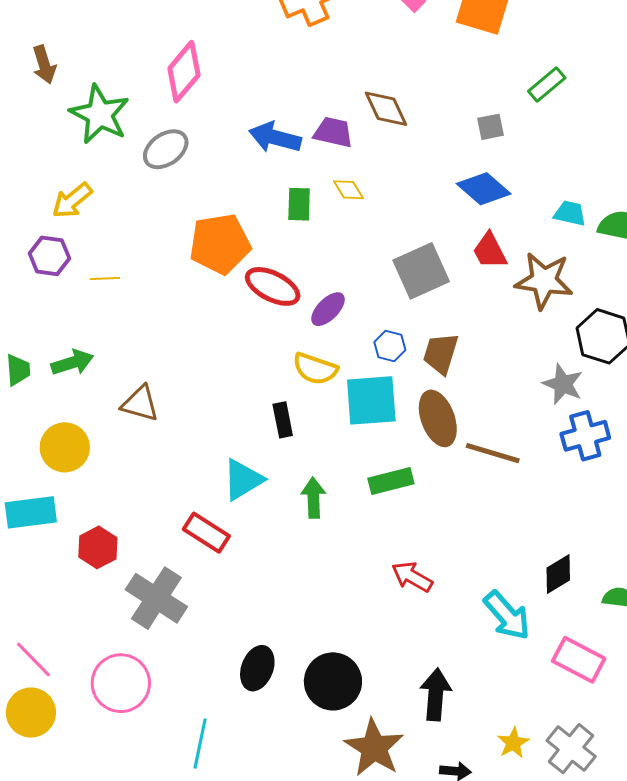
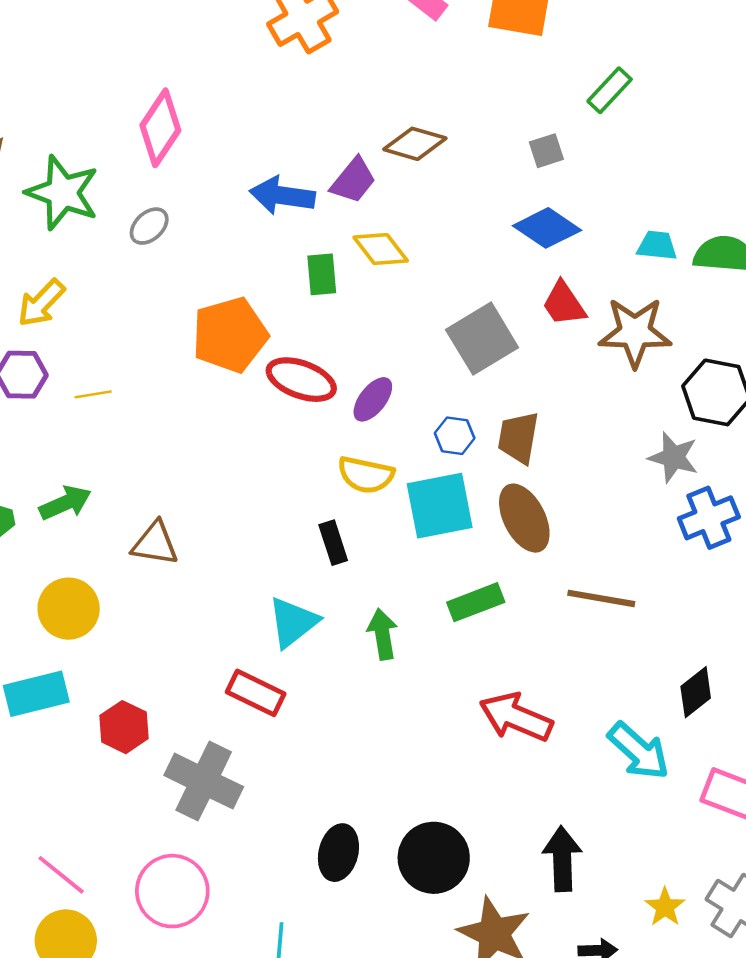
brown diamond: (386, 109) -> (415, 144), turned -42
purple trapezoid: (333, 132) -> (353, 180), turned 123
gray ellipse: (166, 149) -> (149, 226), size x0.7
yellow diamond: (349, 190) -> (381, 249), size x1.4
brown line: (493, 453) -> (601, 598), moved
red arrow: (412, 577) -> (516, 717), size x1.4

